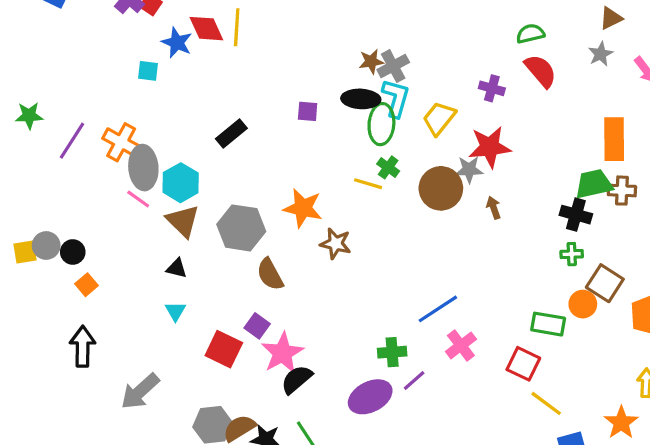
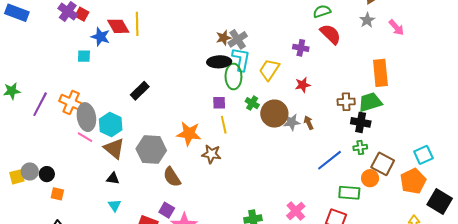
purple square: (308, 111) -> (219, 103), moved
red star: (490, 147) -> (303, 85), size x0.6
green cross: (388, 167) -> (252, 103), moved
gray star: (469, 170) -> (292, 122), moved
yellow line: (368, 184) -> (224, 125), moved, turned 66
brown cross: (622, 191) -> (346, 102), moved
orange square: (87, 285) -> (57, 194), turned -32
blue line: (438, 309) -> (330, 160), moved

